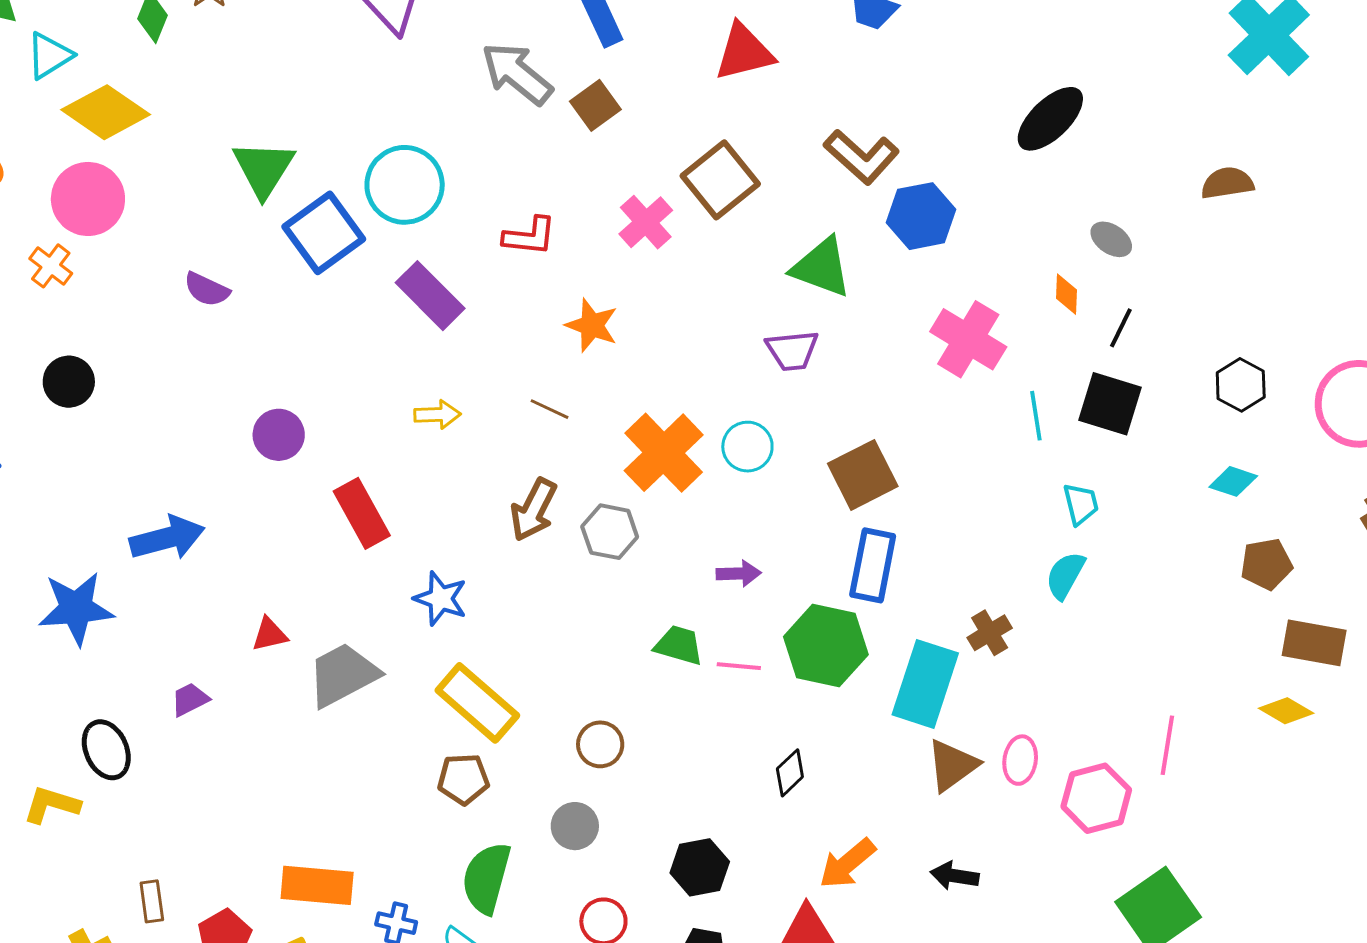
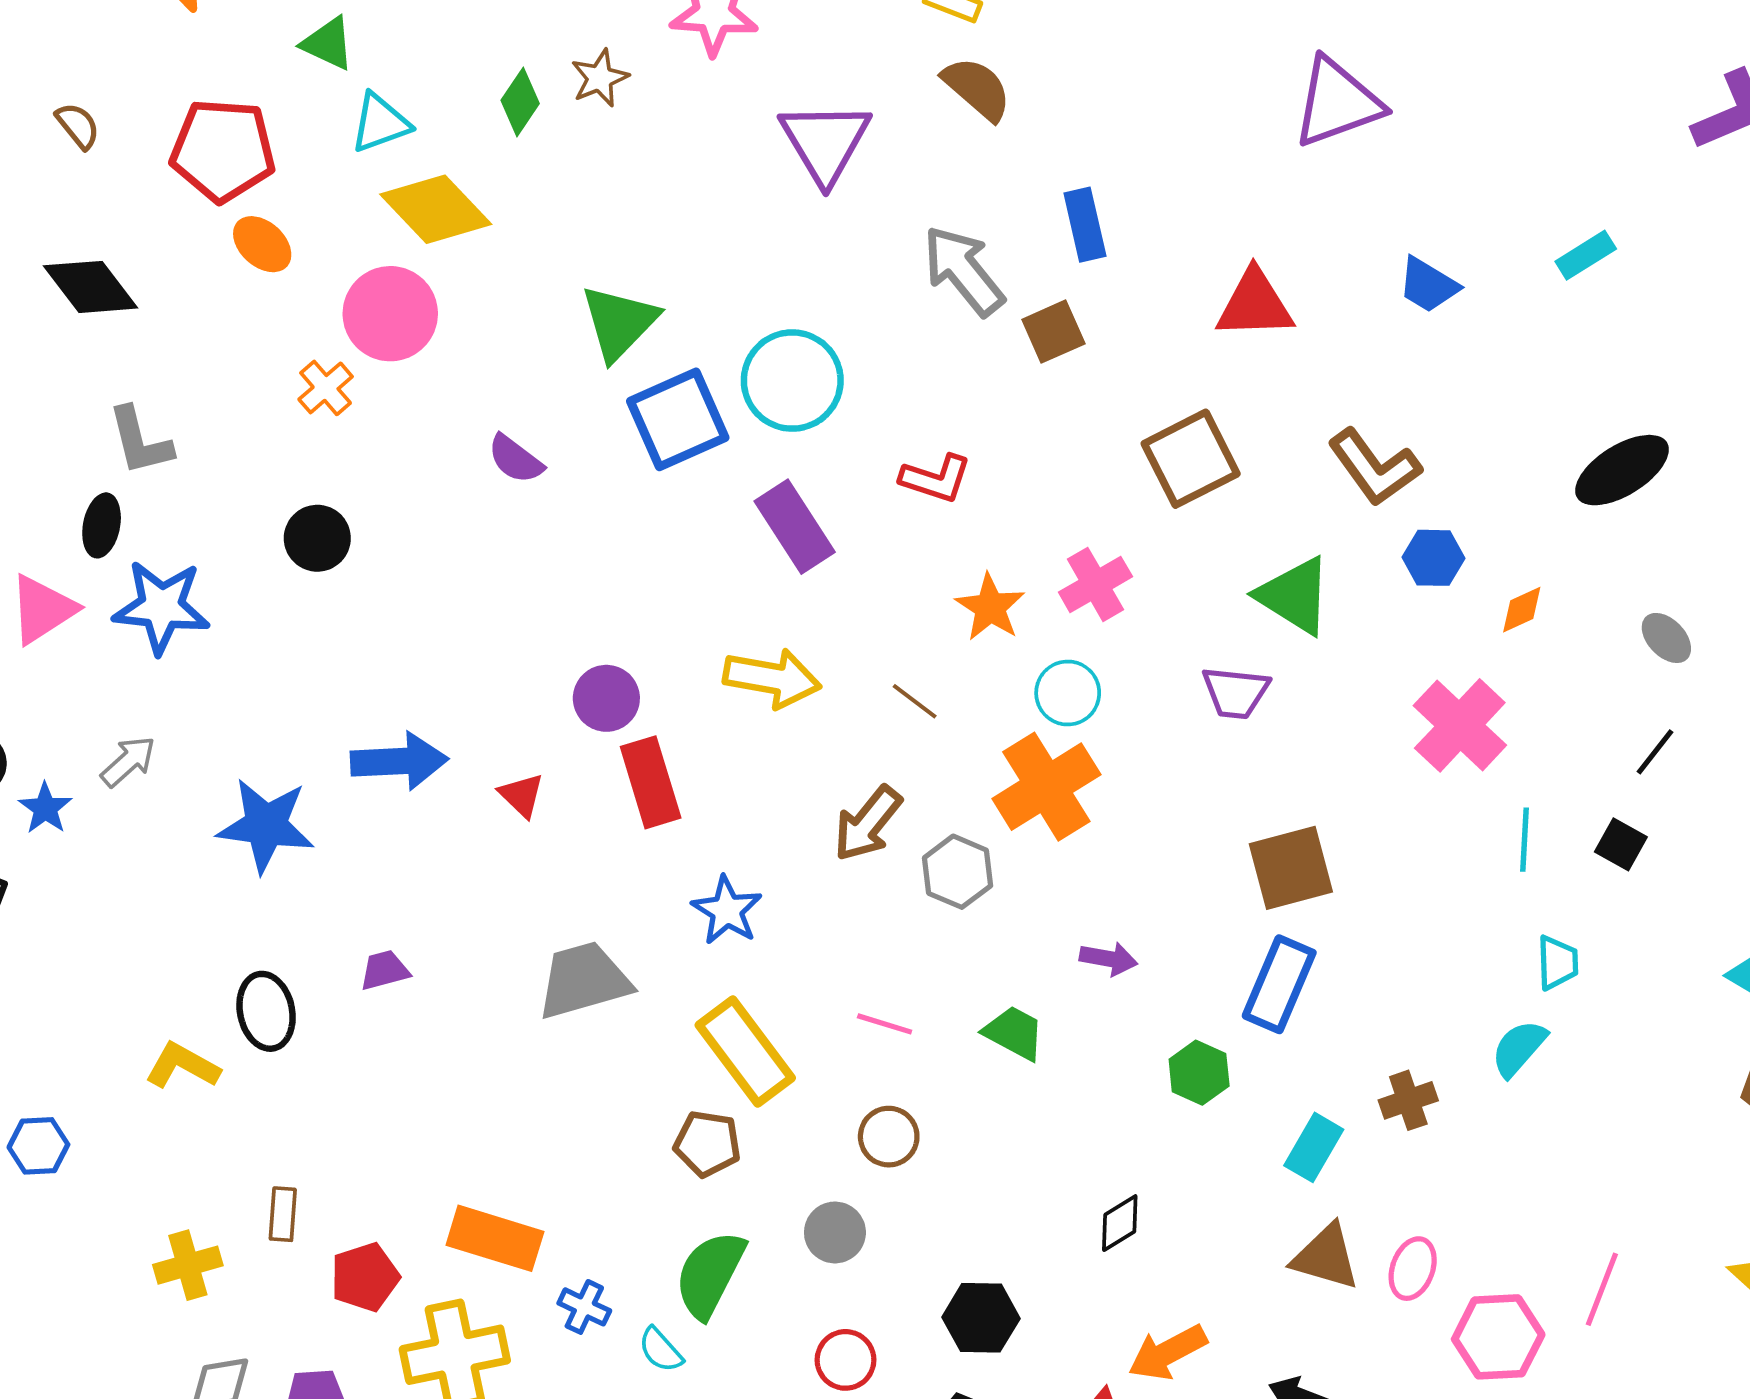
blue hexagon: (921, 216) -> (1433, 558), size x0.7
pink cross: (646, 222) -> (1095, 584), moved
orange diamond: (1066, 294) -> (1522, 610), moved, turned 51
black square: (1110, 404) -> (1621, 844), size x0.6
yellow arrow: (437, 415) -> (772, 678), size x1.6
purple circle: (279, 435) -> (606, 698), moved
cyan circle: (747, 447) -> (1068, 693), moved
red triangle: (270, 634) -> (522, 795), moved, turned 45
green hexagon: (826, 646) -> (1199, 1073), size x0.6
pink line: (739, 666) -> (885, 1024), moved
cyan rectangle: (925, 684) -> (1314, 1147), size x0.6
brown triangle: (952, 765) -> (1326, 1257), turned 40

